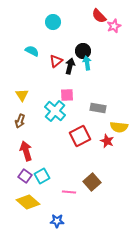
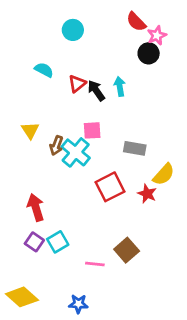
black circle: (83, 51) -> (149, 53), moved
black arrow: (70, 66) -> (96, 91), turned -49
brown arrow: (20, 121) -> (56, 146), moved
yellow semicircle: (119, 127) -> (164, 174), turned -54
yellow diamond: (28, 202) -> (22, 297), moved

